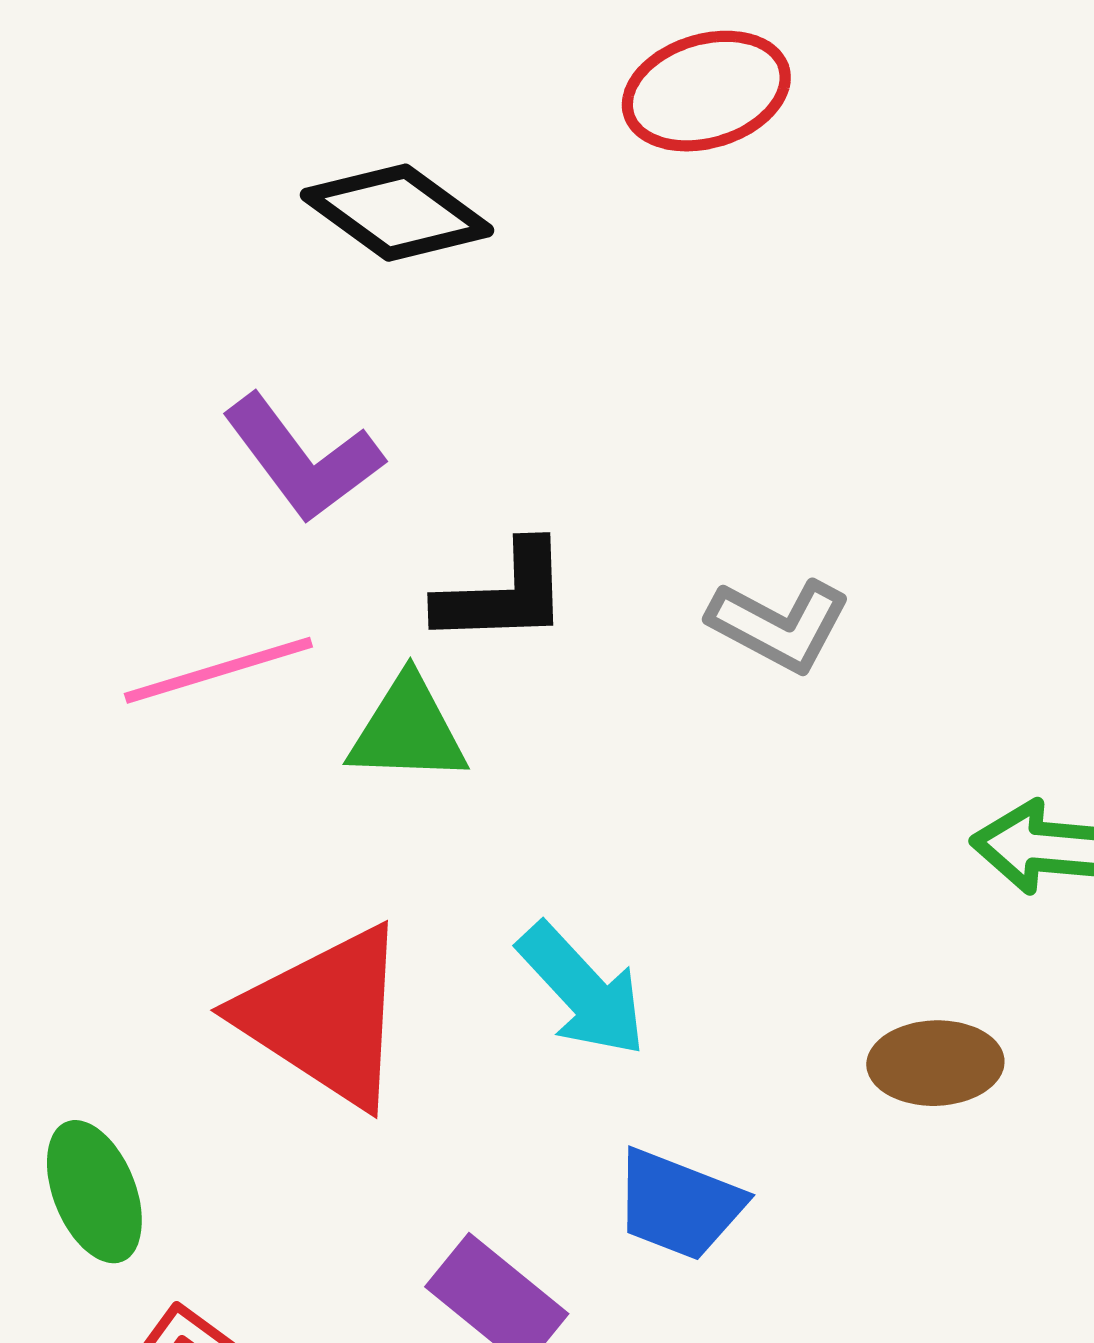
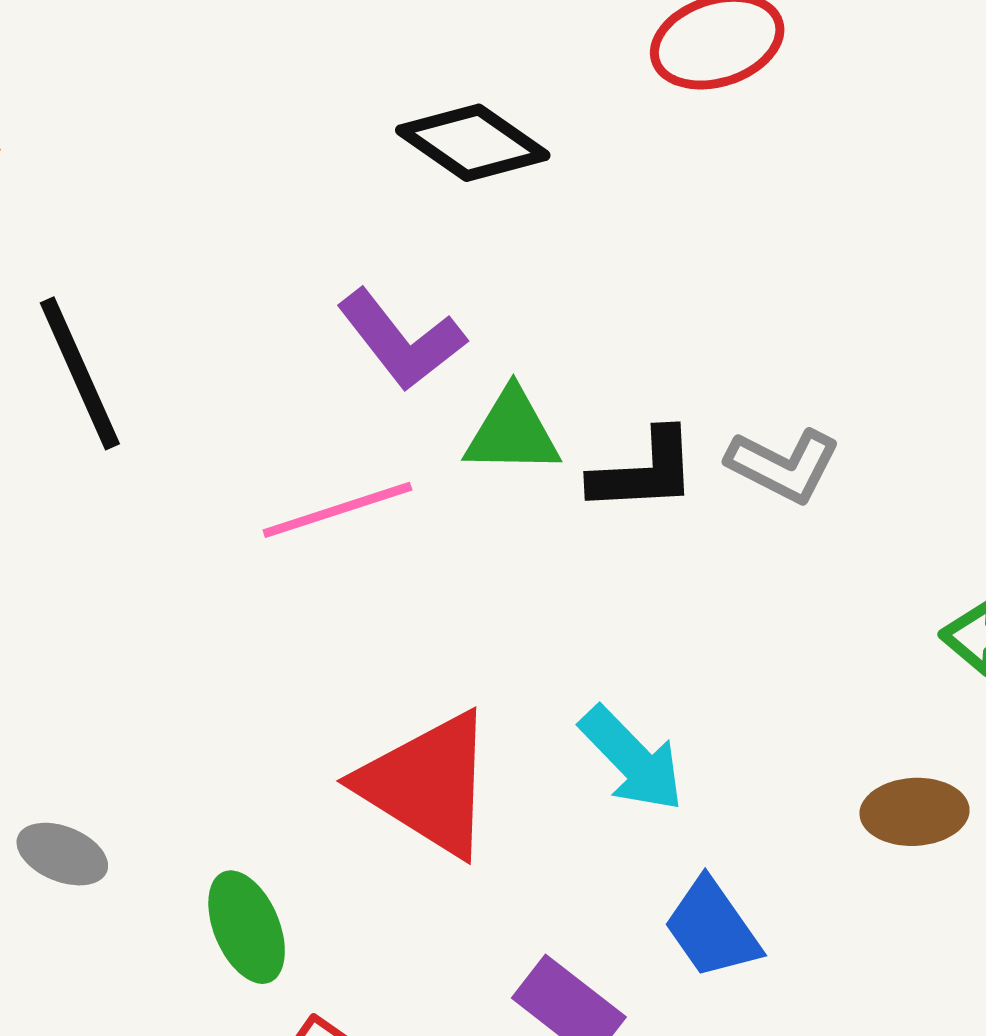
black L-shape: (503, 594) -> (644, 471), moved
green triangle: (408, 730) -> (512, 432), moved
blue trapezoid: (679, 1204) -> (712, 928), turned 35

